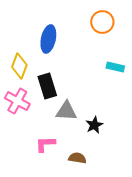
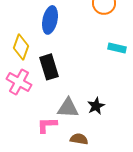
gray triangle: (66, 111) -> (68, 108), moved

